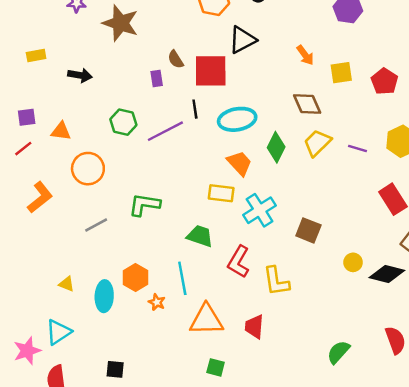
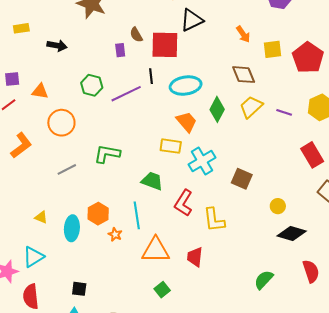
red pentagon: (385, 81) -> (308, 58), size x1.4
black diamond: (387, 274) -> (292, 233), moved
green square: (216, 367) -> (162, 290), turned 35

